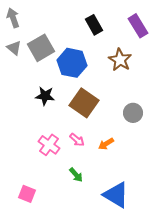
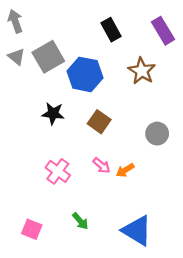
brown square: (84, 103) -> (99, 122), size x0.7
pink arrow: (77, 140) -> (102, 165), moved
green arrow: (76, 175) -> (80, 221), moved

